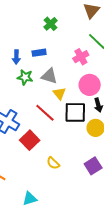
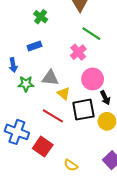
green cross: (51, 24) -> (41, 17), moved
blue rectangle: (39, 53) -> (34, 46), moved

